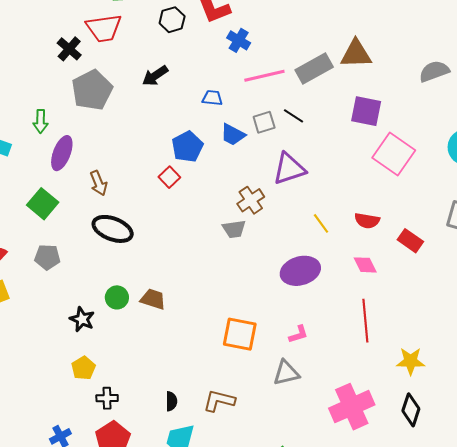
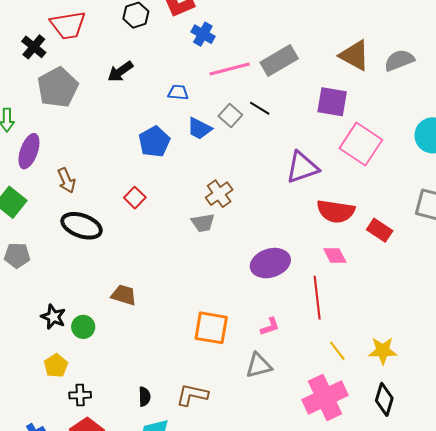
brown triangle: (356, 54) -> (354, 55), moved, turned 32
gray square: (264, 122) -> (230, 115), turned -30
purple triangle: (289, 169) -> (302, 167), moved
red square: (169, 177) -> (135, 198), moved
red semicircle: (367, 221) -> (336, 211), size x1.5
yellow line: (321, 223) -> (337, 351), moved
green circle: (117, 297) -> (83, 327), moved
red line: (365, 321) -> (317, 298), moved

